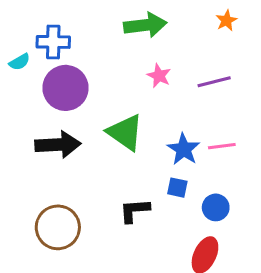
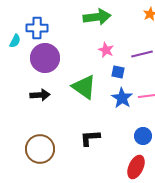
cyan semicircle: (20, 62) -> (15, 41), turned -32
black arrow: (58, 145) -> (40, 95), size x0.7
blue square: (177, 188) -> (118, 72), moved

